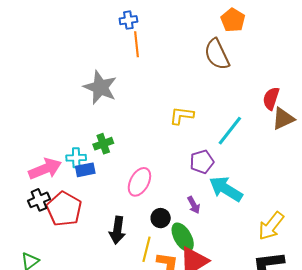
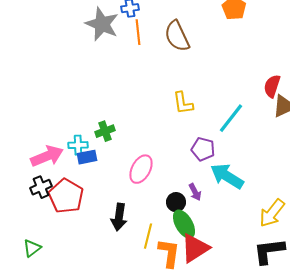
brown semicircle: (217, 54) -> (177, 36), moved
gray star: (100, 87) -> (102, 24), moved
yellow L-shape: (182, 116) -> (183, 103), turned -105
purple pentagon: (202, 162) -> (203, 149), turned 30
black circle: (161, 218) -> (176, 202), moved

